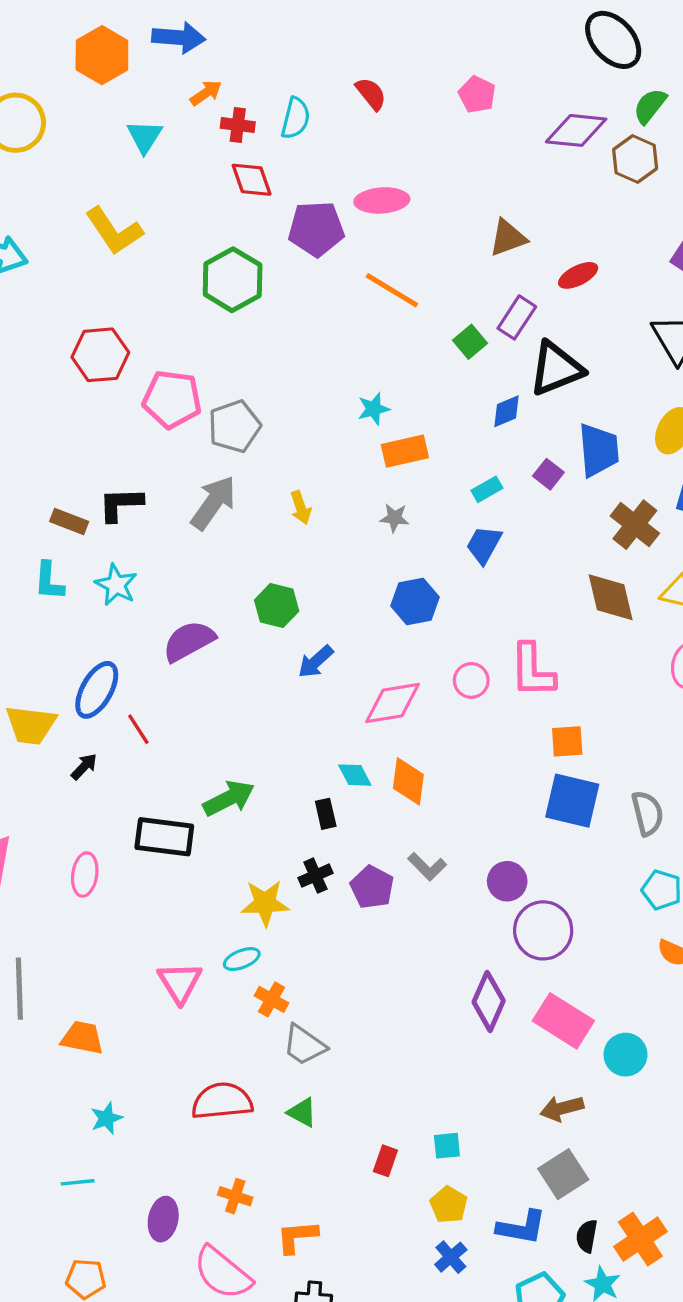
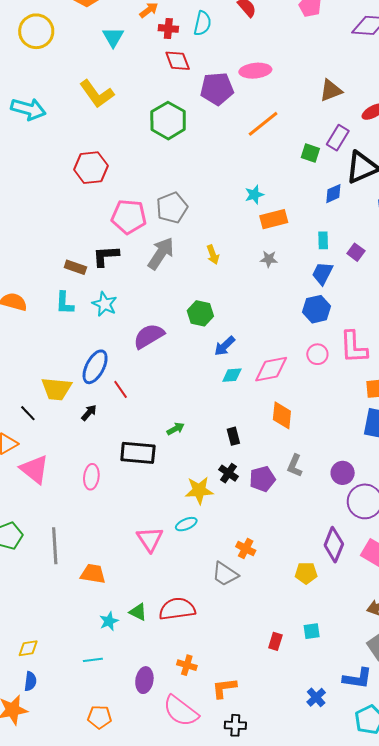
orange line: (392, 290) -> (263, 124), turned -68
green square: (470, 342) -> (310, 153), turned -30
pink pentagon: (172, 399) -> (129, 217), moved
purple square: (548, 474) -> (356, 252), moved
cyan rectangle: (487, 489) -> (323, 240), turned -60
blue hexagon: (415, 602) -> (317, 309), moved
cyan diamond: (355, 775) -> (232, 375), moved, turned -65
green arrow: (229, 798) -> (176, 429), size x0.6
gray L-shape: (427, 867) -> (295, 466), turned 70
black cross: (315, 876) -> (229, 473), turned -30
purple pentagon: (372, 887) -> (262, 479), turned 30
orange cross: (271, 999) -> (246, 549), moved
green triangle: (302, 1112) -> (138, 612), moved
yellow pentagon: (449, 1205) -> (306, 573), moved, turned -30

